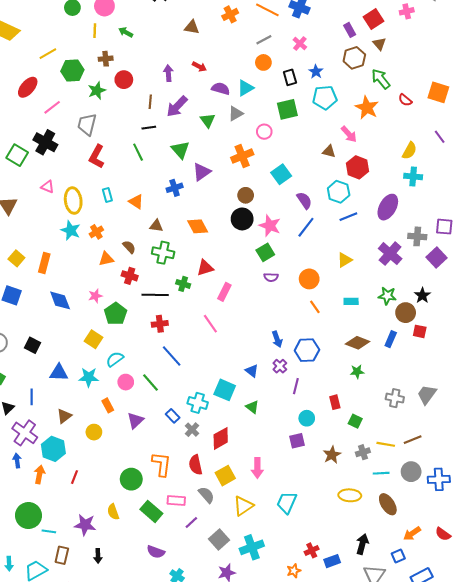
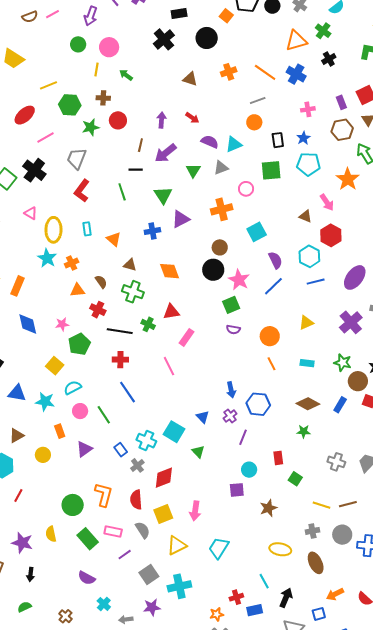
pink cross: (300, 43) -> (308, 109), moved, turned 32
gray cross: (363, 452) -> (312, 531), moved
cyan line: (381, 473) -> (264, 581), moved, turned 56

